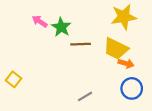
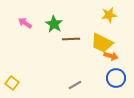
yellow star: (124, 17) -> (109, 15), size x0.7
pink arrow: (40, 21) -> (25, 23), moved
yellow square: (13, 79) -> (12, 83), moved

